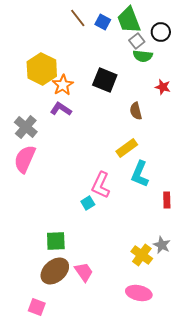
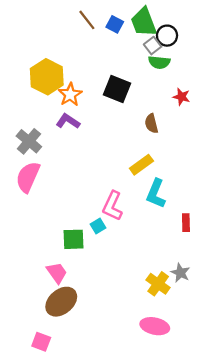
black circle: (161, 32) -> (167, 36), moved
green square: (56, 241) -> (73, 239), moved
pink trapezoid: (84, 272) -> (57, 273), moved

